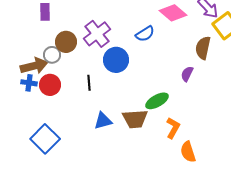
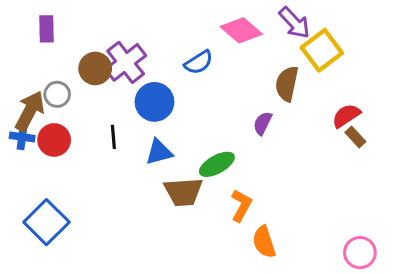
brown circle: (66, 42) -> (95, 68), moved
brown arrow: (34, 66) -> (30, 111), turned -48
blue triangle: (103, 121) -> (159, 152), moved

